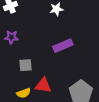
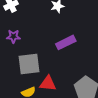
gray square: (26, 65) -> (29, 64), size x1.6

